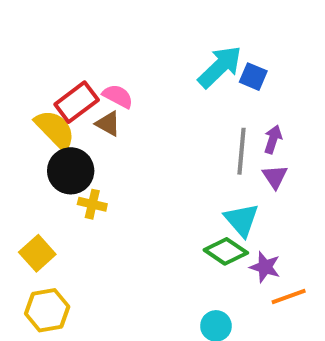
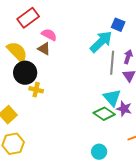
cyan arrow: (220, 67) -> (101, 42), moved
red rectangle: (77, 102) -> (28, 18), moved
purple star: (265, 267) -> (124, 109), moved

